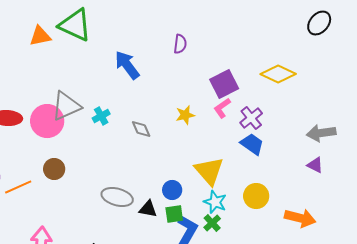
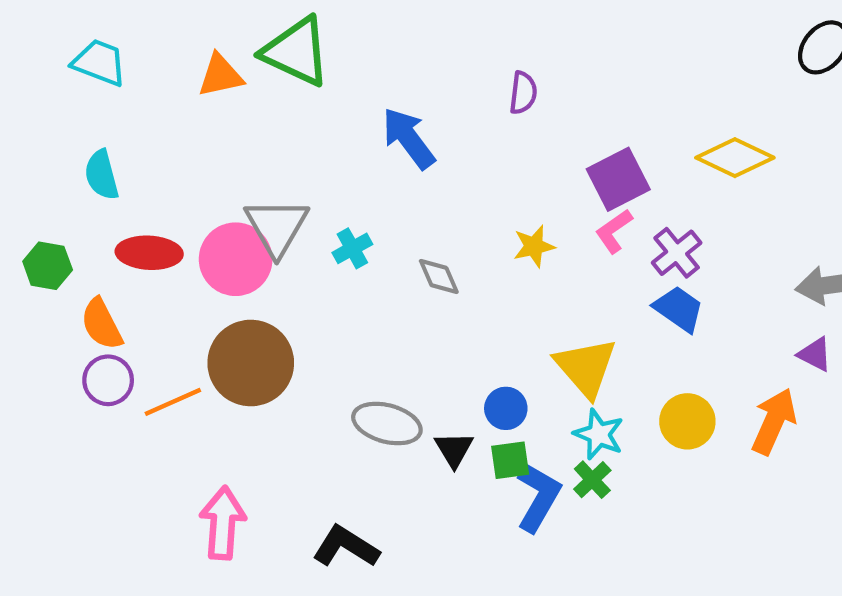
gray triangle: (66, 106) -> (277, 227), turned -36
brown circle: (54, 169) -> (251, 363), size x1.8
black triangle: (148, 209) -> (454, 449), turned 48
orange arrow: (300, 218) -> (774, 421), moved, turned -80

